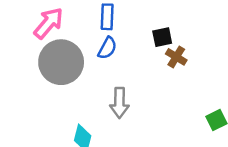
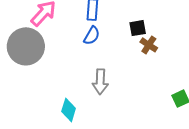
gray circle: (61, 62) -> (26, 46), moved

